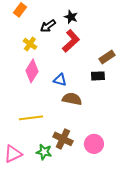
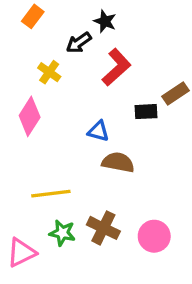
black star: (71, 17) -> (105, 21), moved
pink diamond: (32, 71) -> (30, 116), moved
black rectangle: (98, 76) -> (146, 112), moved
green star: (44, 152) -> (62, 233), moved

